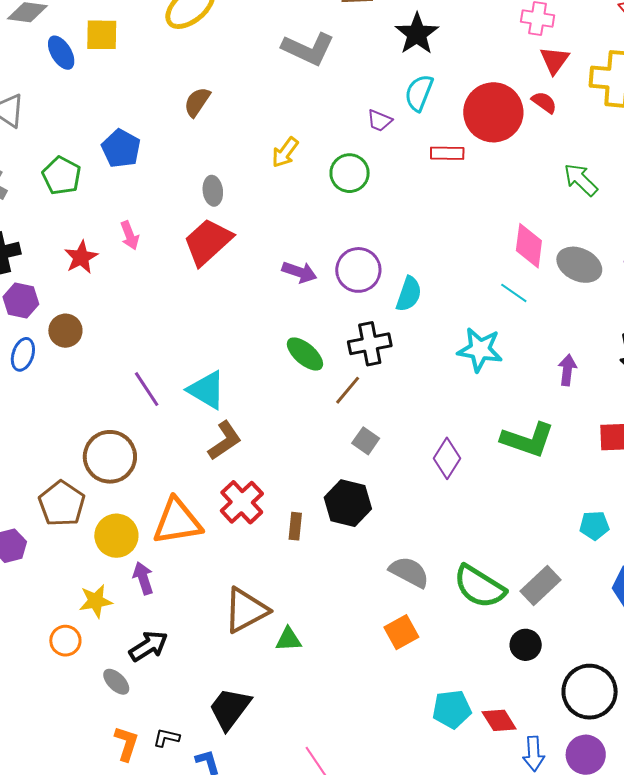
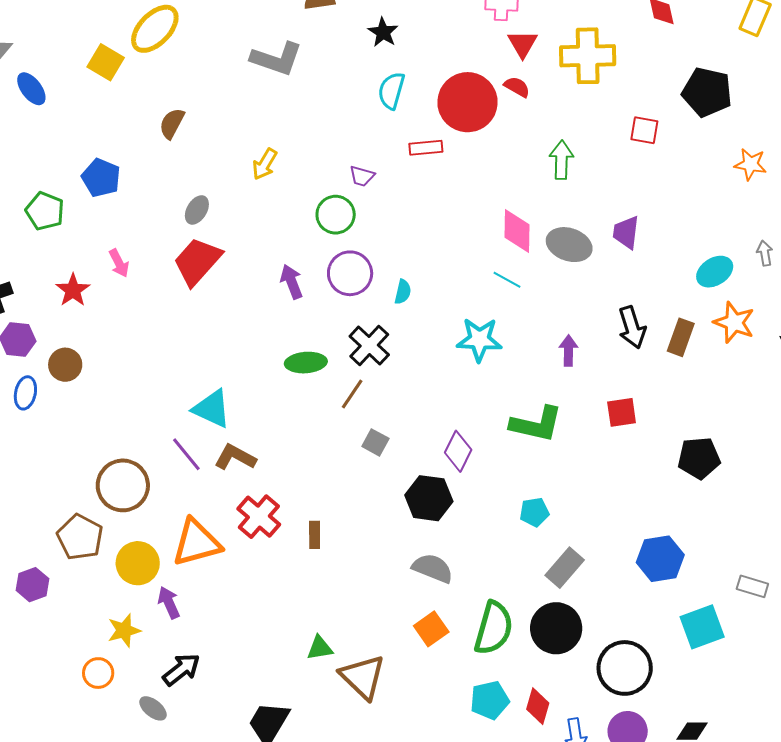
black star: (417, 34) -> (383, 32), size x0.7
yellow square: (102, 35) -> (106, 62), moved, turned 36
purple trapezoid: (380, 121) -> (362, 176), moved
green circle: (350, 173) -> (336, 215), moved
green arrow: (581, 180) -> (561, 160), turned 54
gray ellipse: (213, 191) -> (197, 210), turned 44
purple arrow: (299, 272) -> (292, 282), turned -124
cyan semicircle: (409, 294) -> (403, 292), size x0.7
black cross: (370, 344) -> (369, 345), turned -30
green ellipse: (305, 354) -> (306, 363), turned -39
purple line: (147, 389) -> (186, 454), moved
brown L-shape: (225, 441) -> (235, 457), turned -111
black hexagon: (348, 503) -> (429, 498), moved
cyan pentagon: (594, 525) -> (534, 512), moved
green semicircle: (479, 587) -> (494, 628), moved, turned -100
brown triangle: (246, 610) -> (363, 677), moved, turned -42
black circle: (526, 645) -> (556, 628), size x1.6
red diamond: (499, 720) -> (538, 706), turned 54

